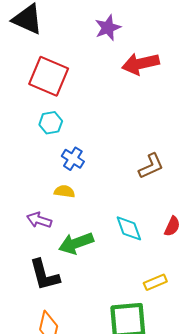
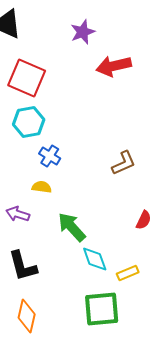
cyan hexagon: (51, 123) -> (29, 122), size x1.4
cyan diamond: (129, 228) -> (95, 259), moved
green arrow: (76, 243) -> (72, 227), moved, turned 68

